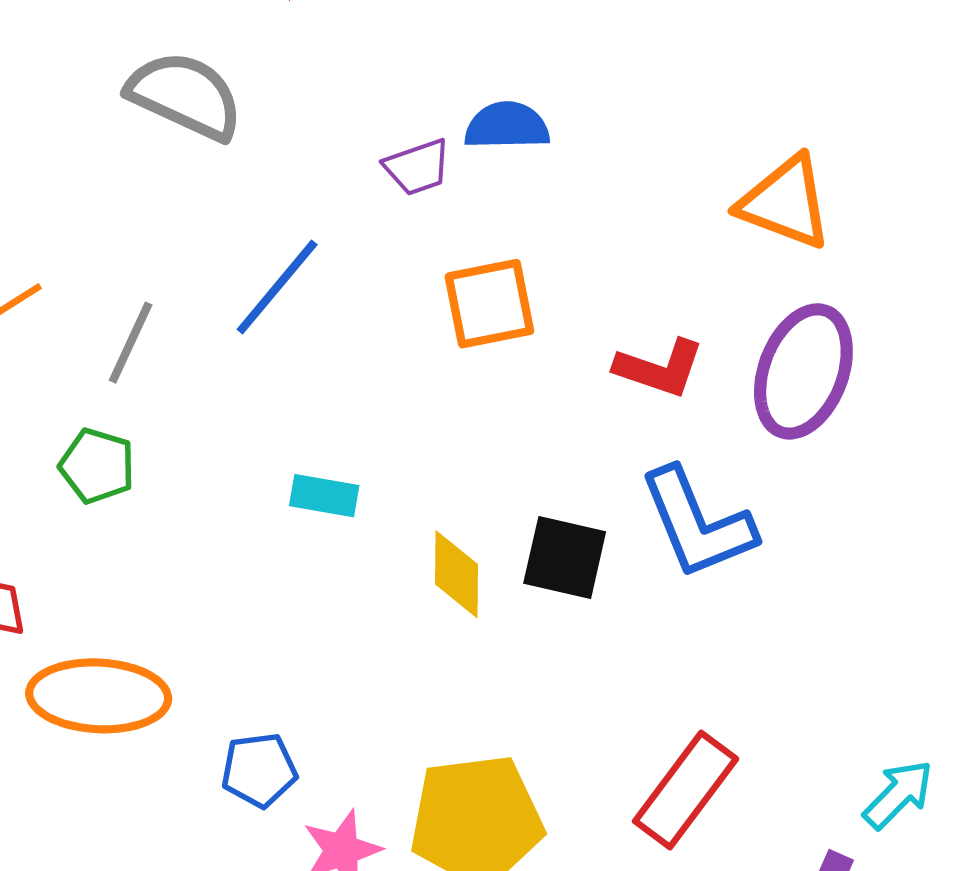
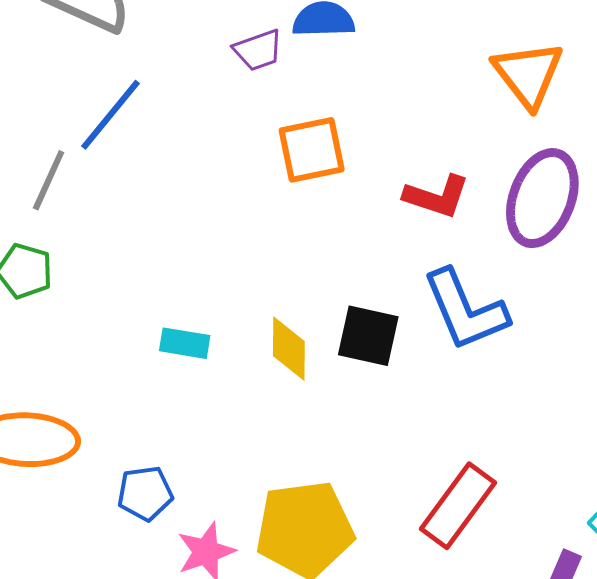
orange triangle: (785, 203) -> (528, 74), turned 32
blue line: (277, 287) -> (110, 115), moved
cyan rectangle: (324, 496) -> (185, 343), moved

